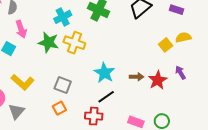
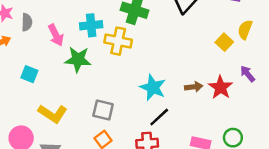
cyan cross: (63, 17) -> (91, 25), turned 30
pink arrow: (21, 29) -> (56, 35), moved
yellow semicircle: (183, 37) -> (245, 30), turned -49
yellow cross: (74, 43) -> (118, 41), moved

